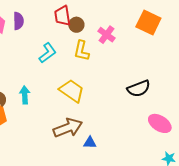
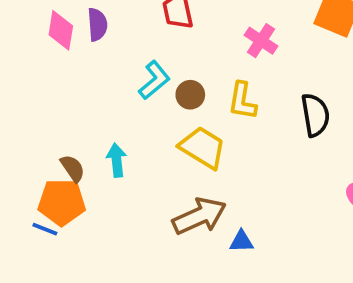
brown circle: (76, 25) -> (190, 95), moved
yellow L-shape: (82, 51) -> (242, 101), moved
black semicircle: (139, 89) -> (315, 115), moved, turned -75

